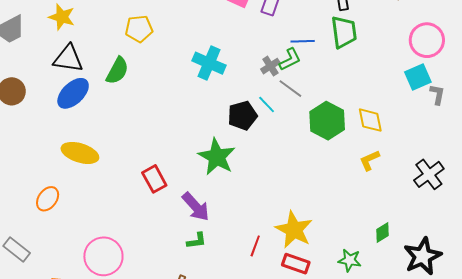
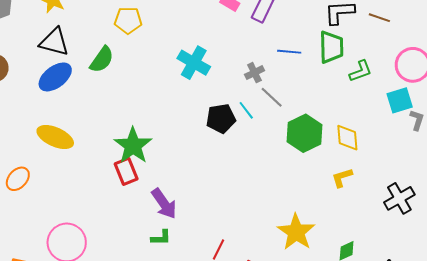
green L-shape: (290, 59) -> (361, 71), moved
green star: (217, 157) -> (133, 146), moved
yellow star: (294, 230) -> (296, 232), moved

